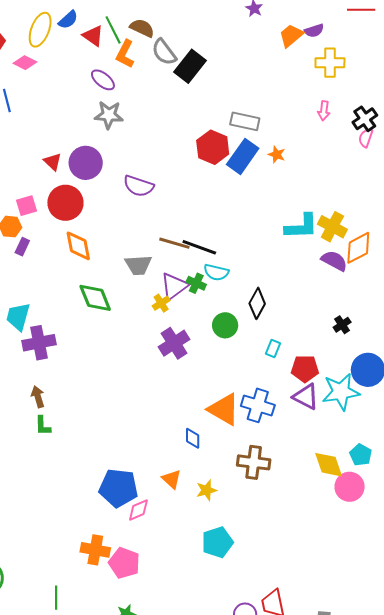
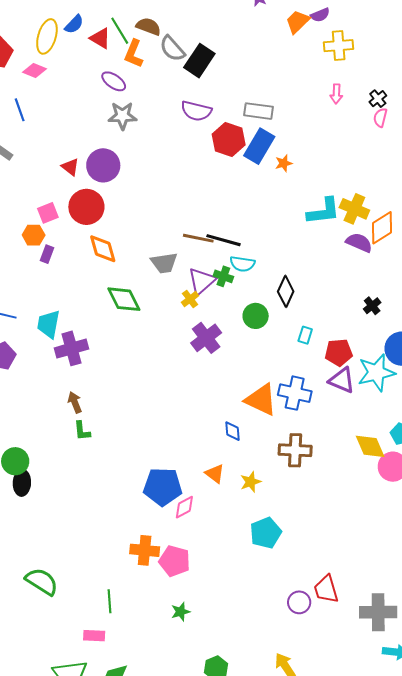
black cross: (365, 119) -> (378, 99), size x0.7
orange star: (277, 155) -> (284, 163), moved, turned -30
purple semicircle: (139, 186) -> (196, 111), moved

